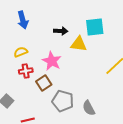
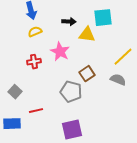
yellow semicircle: (21, 52) -> (35, 32), moved
brown square: (44, 83) -> (87, 74), moved
gray semicircle: (89, 108) -> (118, 80), moved, turned 140

